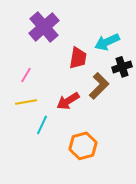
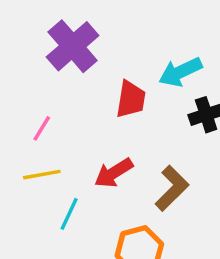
brown L-shape: (99, 86) -> (172, 188), moved

